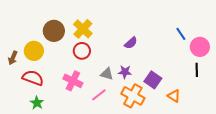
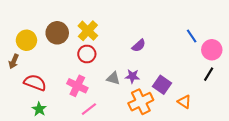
yellow circle: (34, 51) -> (26, 40), moved
black line: (197, 70) -> (209, 74), turned 32
pink line: (99, 95) -> (89, 109), moved
orange cross: (133, 96) -> (141, 102), turned 35

